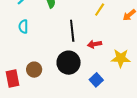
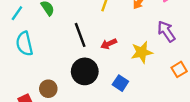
cyan semicircle: (23, 26) -> (24, 44), size x1.5

